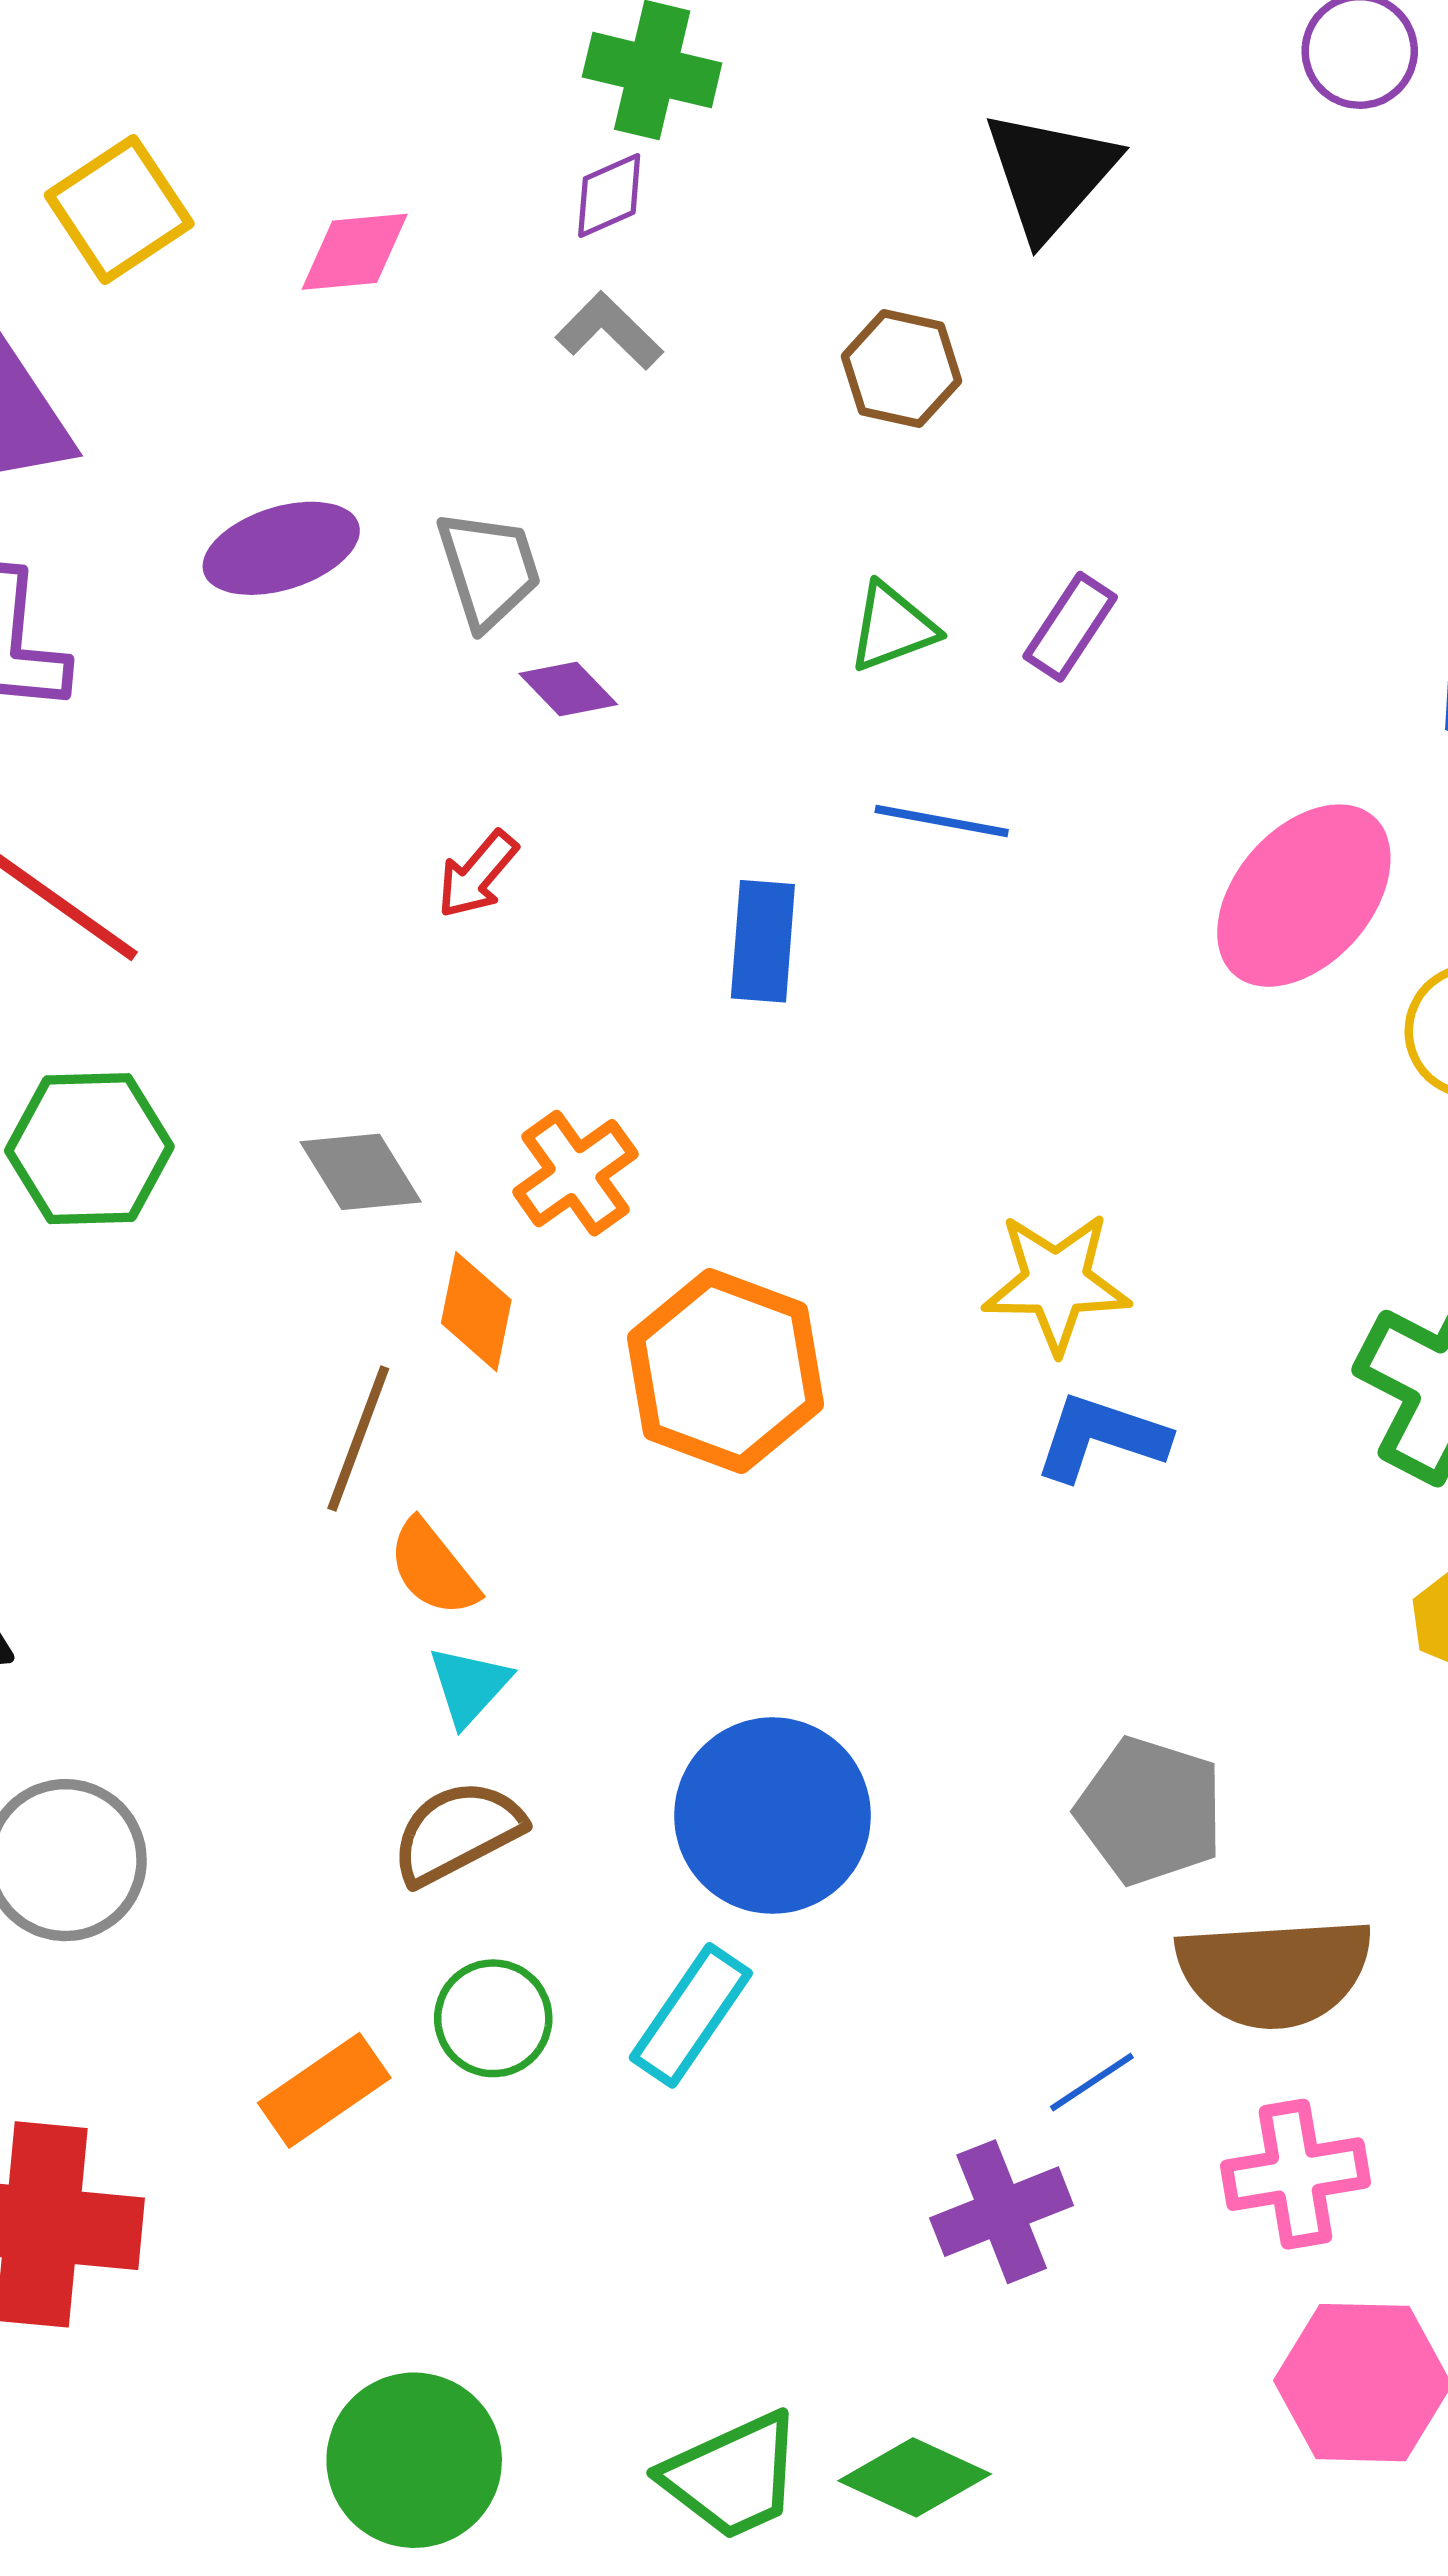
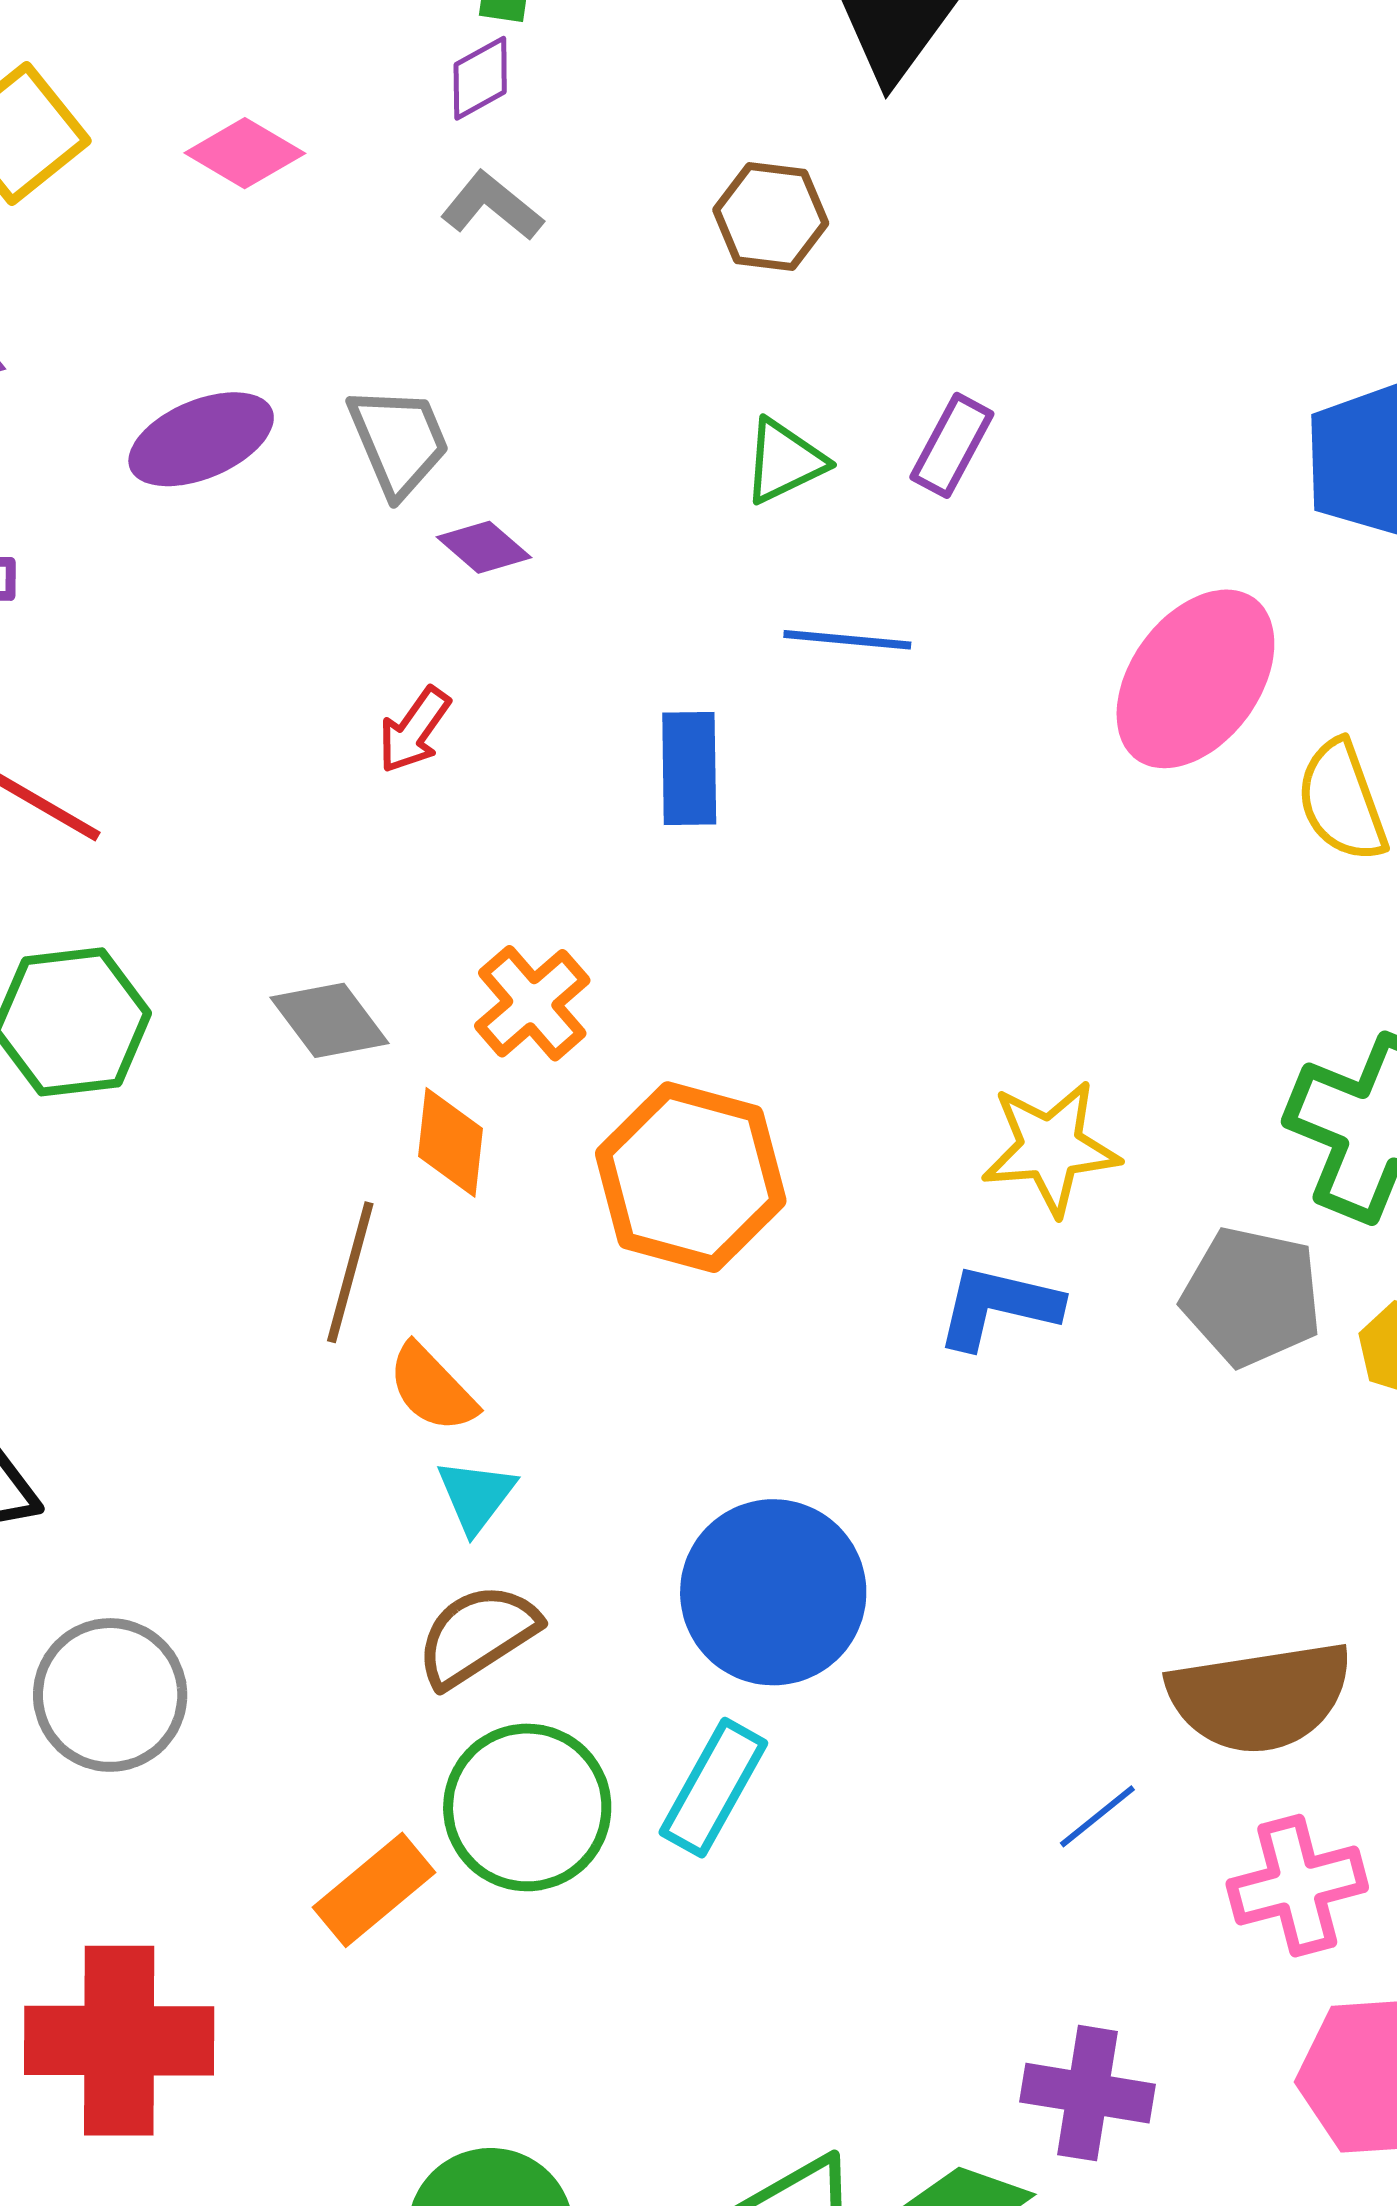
pink diamond: (355, 252) -> (245, 153), turned 41
yellow star: (1056, 1282) -> (1050, 1148), moved
blue L-shape: (1101, 1437) -> (998, 1307), moved
gray pentagon: (1150, 1811) -> (1252, 1297), moved
green circle: (493, 2018) -> (527, 1807), size x1.5
purple cross: (1002, 2212) -> (1088, 2093), moved, turned 36

